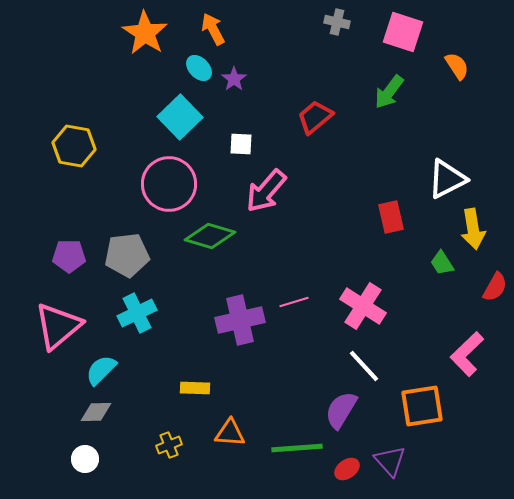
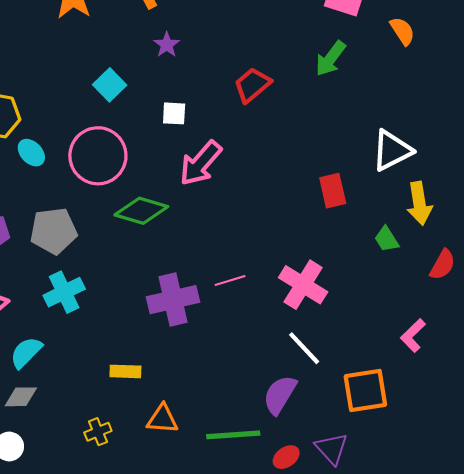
cyan ellipse: (199, 68) -> (31, 153), moved
cyan square: (180, 117) -> (110, 85), size x0.7
pink L-shape: (467, 354) -> (413, 335), size x0.7

